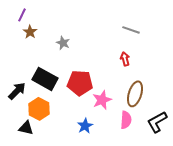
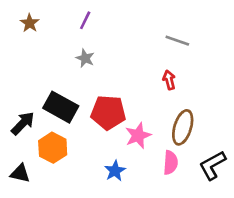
purple line: (22, 15) -> (85, 20), moved
brown star: (30, 32) -> (30, 23), moved
black triangle: (26, 128) -> (20, 173), moved

